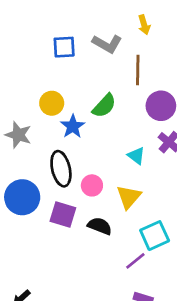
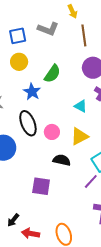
brown line: (138, 70) -> (84, 35), moved
yellow circle: (52, 103) -> (19, 62), moved
yellow triangle: (129, 197) -> (79, 136), turned 30
purple square: (63, 214) -> (41, 186), moved

